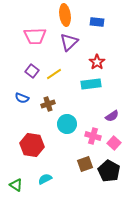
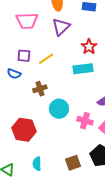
purple square: (32, 71) -> (24, 56), turned -32
blue semicircle: (22, 98) -> (14, 74), moved
brown square: (85, 164) -> (73, 163), moved
cyan semicircle: (45, 179) -> (37, 164), turned -64

